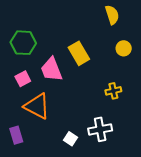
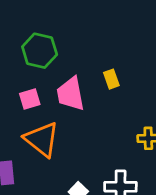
yellow rectangle: (79, 53) -> (111, 79), size x0.6

